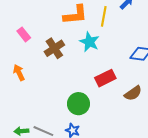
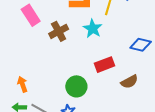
pink rectangle: (24, 34) -> (31, 15), size x1.5
orange arrow: (19, 73) -> (22, 84), moved

